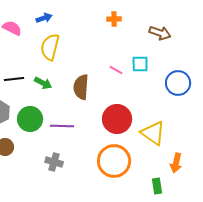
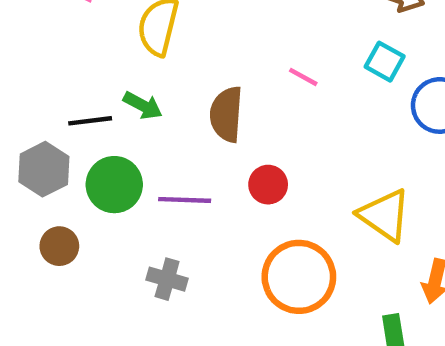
cyan square: (140, 64) -> (385, 62), moved, turned 30
black line: (14, 79) -> (90, 121), moved
red circle: (117, 119) -> (268, 185), moved, size x0.6

